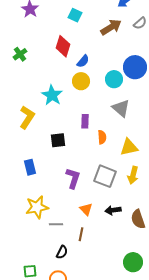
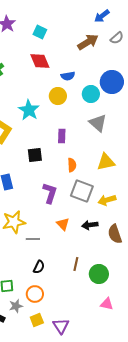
cyan square: (75, 15) -> (40, 32), moved
red diamond: (63, 46) -> (40, 61), turned -40
blue semicircle: (83, 61) -> (68, 76), moved, turned 40
orange semicircle: (102, 137) -> (72, 165), moved
yellow arrow: (133, 175) -> (107, 200), moved, turned 60
brown line: (81, 234) -> (76, 264), moved
green circle: (133, 262) -> (99, 274), moved

